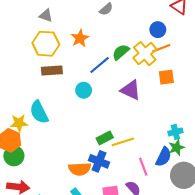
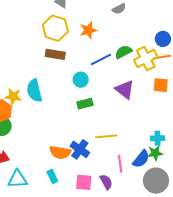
green rectangle: (105, 138) -> (85, 104), moved

